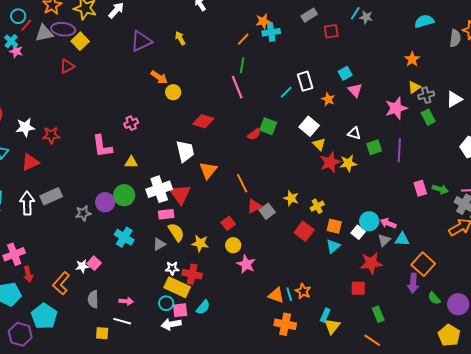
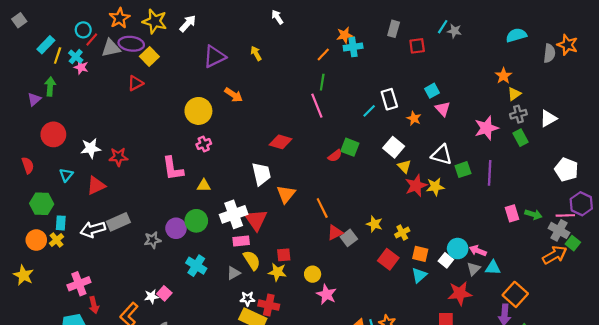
gray rectangle: (309, 15) -> (394, 29), turned -42
yellow triangle: (414, 87) -> (514, 94), moved
yellow circle: (173, 92) -> (198, 111), moved, size x1.6
white triangle: (354, 133) -> (442, 155), size x1.5
white arrow: (27, 203) -> (93, 229), turned -105
red square: (228, 223) -> (284, 255), moved, turned 32

